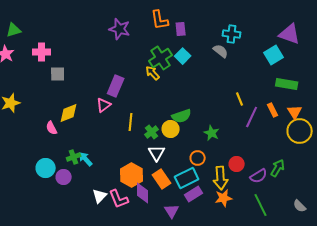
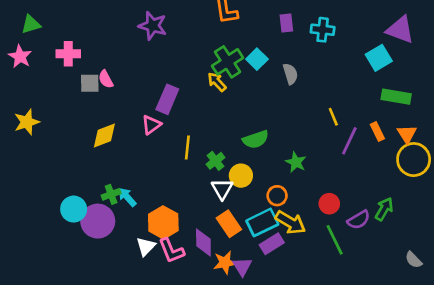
purple star: (120, 29) -> (153, 26), moved
purple rectangle: (181, 29) -> (286, 23), moved
gray semicircle: (221, 51) -> (290, 74), moved, turned 35
pink semicircle: (52, 128) -> (106, 79), moved
yellow circle: (171, 129) -> (241, 176), moved
orange hexagon: (132, 175) -> (163, 222), moved
purple circle: (64, 177) -> (98, 221), size x1.6
yellow arrow: (221, 178) -> (290, 222), moved, turned -55
orange star: (224, 198) -> (225, 263), moved
green line: (261, 205) -> (335, 240), moved

